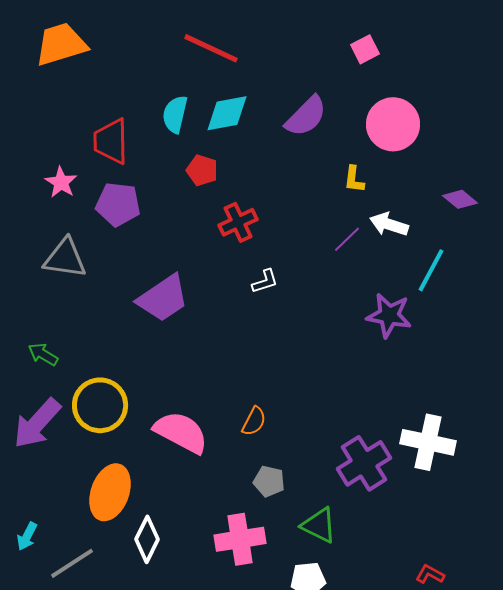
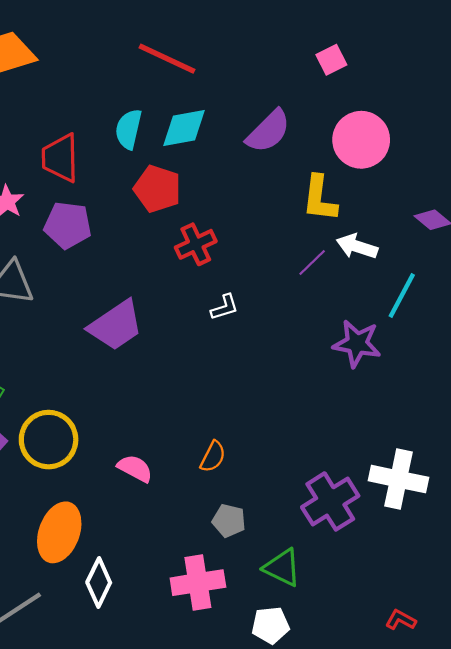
red pentagon: (202, 170) -> (157, 189), size x1.4
yellow L-shape: (354, 179) -> (320, 198), size x1.6
pink semicircle: (181, 432) -> (135, 468), size x0.6

